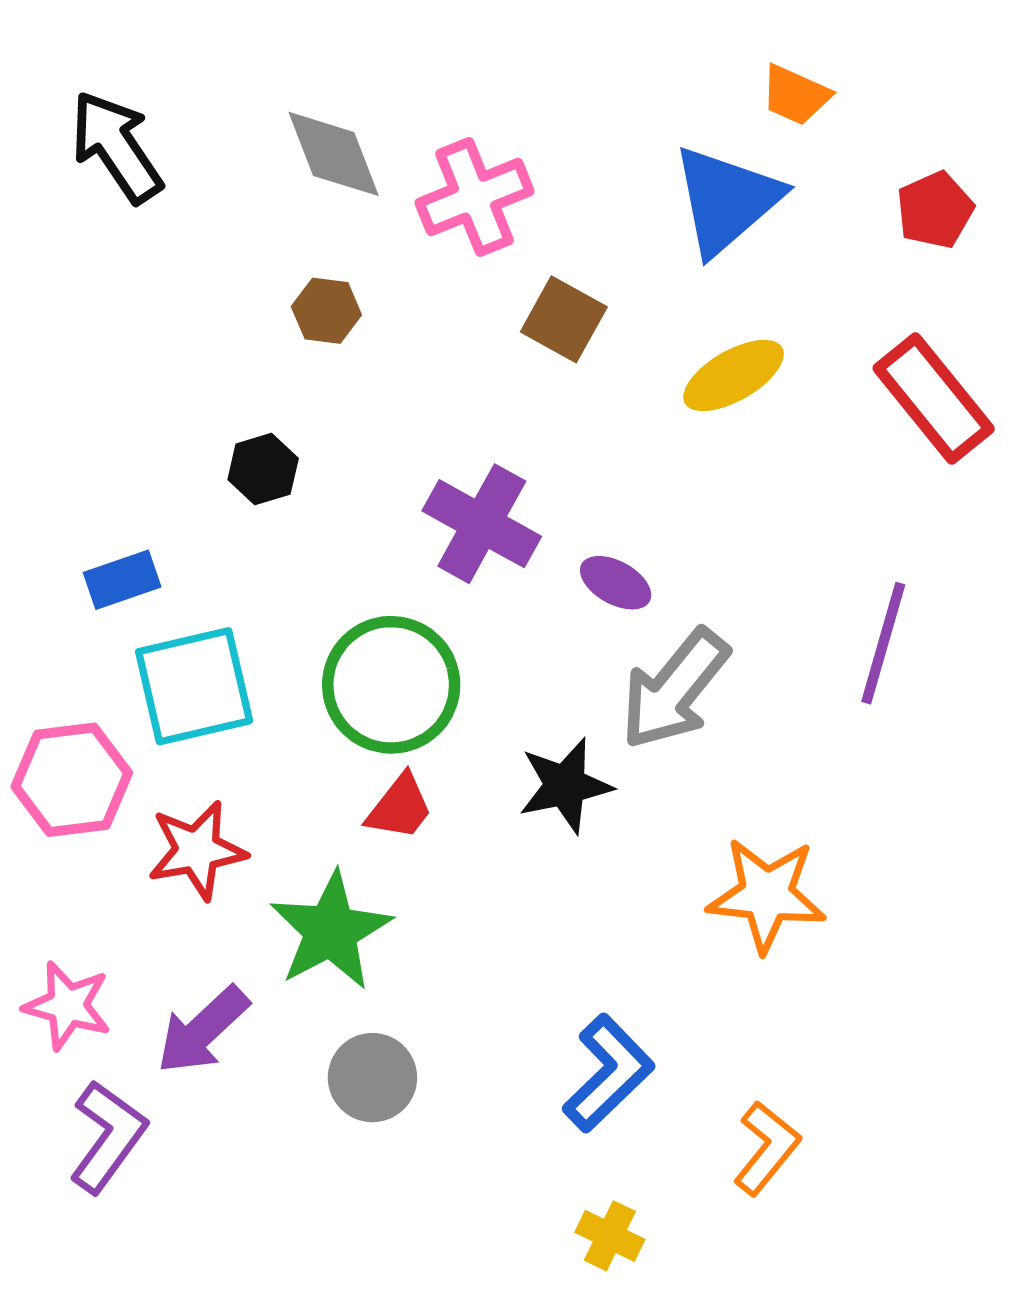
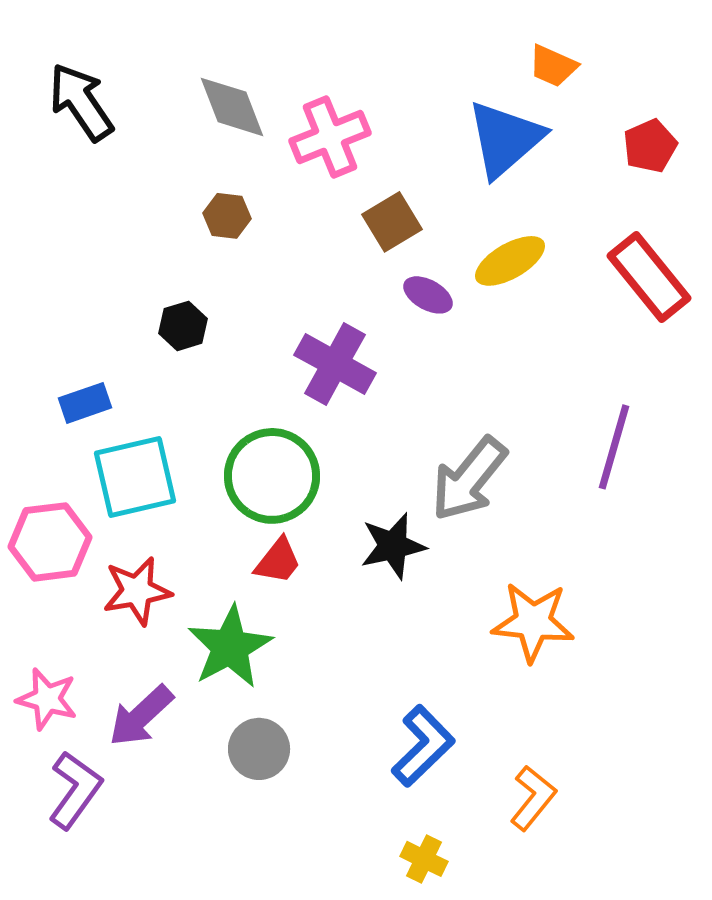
brown square: (564, 319) -> (392, 222), turned 30
purple ellipse: (616, 583) -> (428, 295), moved

